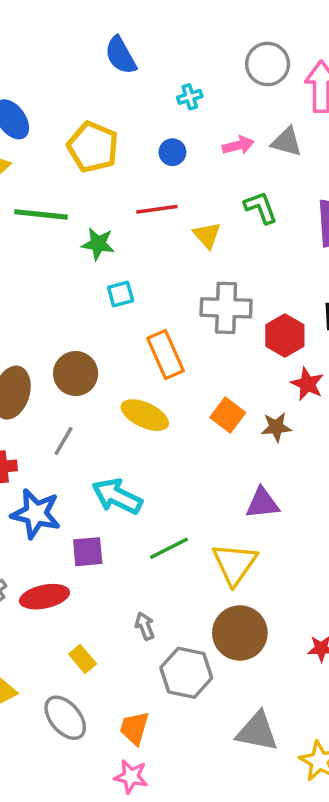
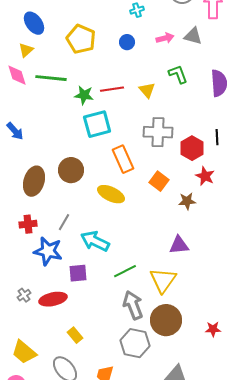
red line: (157, 209) -> (112, 89), moved
cyan square: (121, 294) -> (97, 124), size x1.8
orange square: (228, 415) -> (159, 181), moved
gray line: (63, 441) -> (64, 222), moved
gray arrow: (145, 626) -> (133, 305), moved, size x1.8

